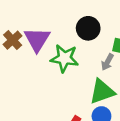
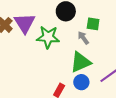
gray arrow: (107, 62) -> (83, 38), turned 120

